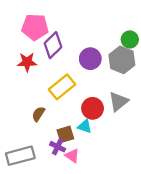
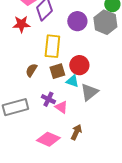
yellow rectangle: (62, 87) -> (52, 46), turned -45
gray triangle: (118, 102) -> (89, 92), moved
brown square: (65, 134) -> (57, 71), moved

